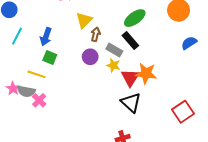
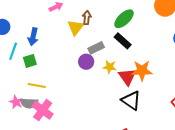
brown arrow: (96, 34) -> (87, 18), moved
blue arrow: (46, 37) -> (33, 37), moved
gray rectangle: (114, 50) -> (96, 48), moved, turned -49
green square: (50, 58) -> (30, 61), moved, turned -32
pink cross: (39, 100) -> (43, 110), size x1.5

